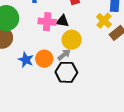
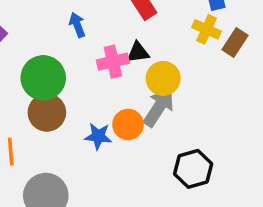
gray arrow: (64, 55) -> (159, 107), size x1.6
black hexagon: (66, 72) -> (193, 169), moved

